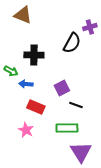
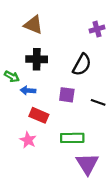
brown triangle: (23, 15) -> (33, 25), moved
black semicircle: (72, 43) -> (82, 65), moved
purple square: (62, 88) -> (67, 95), turned 35
black line: (76, 105) -> (98, 102), moved

